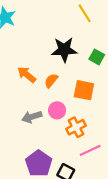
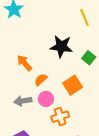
orange semicircle: (51, 81) -> (41, 80), moved
orange square: (84, 90) -> (73, 85), turned 36

